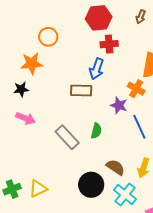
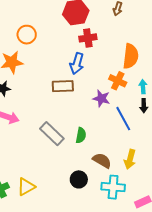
green semicircle: (96, 131) -> (81, 135), moved
black circle: (91, 185) -> (79, 179), size x0.7
cyan cross: (125, 194) -> (113, 187), turned -30

